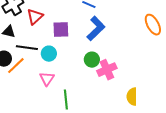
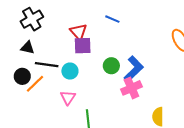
red triangle: (35, 17) -> (78, 32), moved, turned -30
blue L-shape: (96, 29) -> (134, 69), moved
green circle: (92, 60) -> (111, 66), moved

